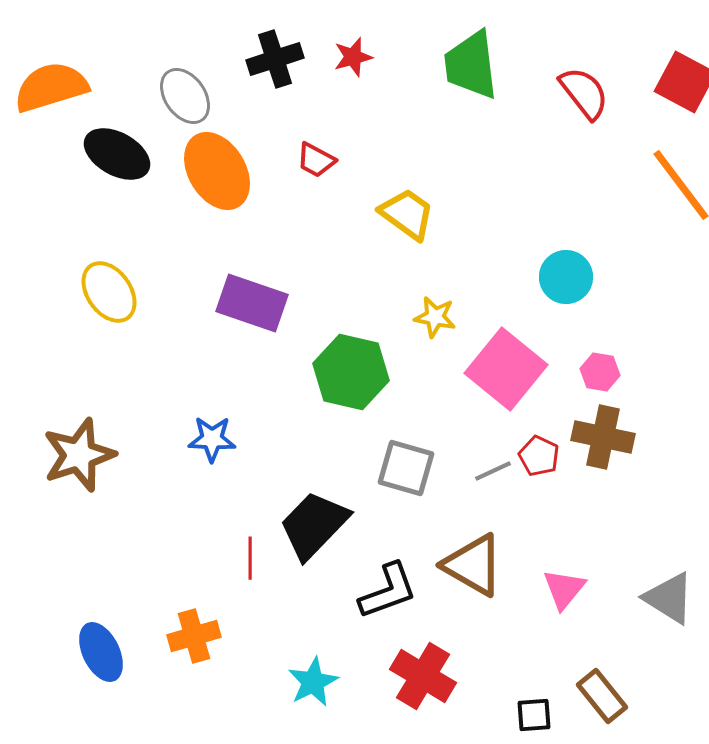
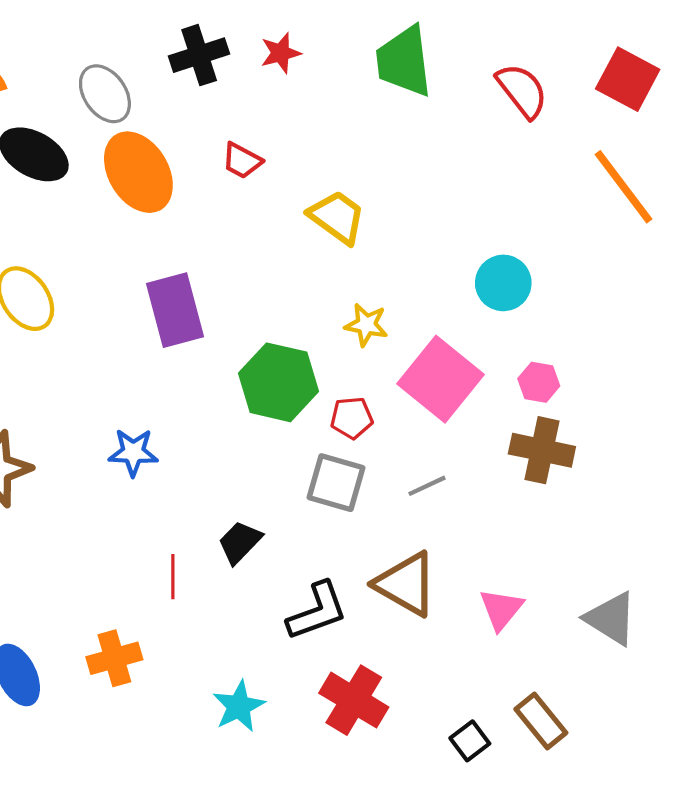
purple rectangle: (252, 303) -> (175, 310), turned 56
red pentagon: (539, 456) -> (352, 418), moved, turned -30
black trapezoid: (314, 525) -> (240, 542), size x0.6
black square: (534, 715) -> (470, 741), turned -33

